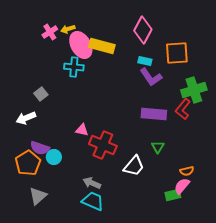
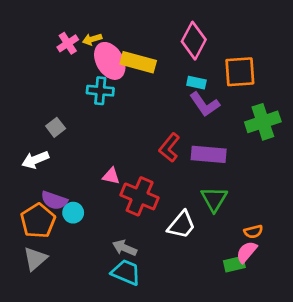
red L-shape: (183, 109) -> (169, 148), moved
green triangle: (158, 147) -> (214, 199), size x1.5
gray triangle: (38, 196) -> (35, 259), moved

